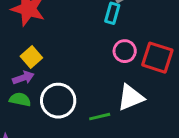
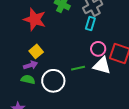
white triangle: (131, 97) -> (102, 66), moved, turned 36
green line: (100, 117) -> (78, 68), moved

